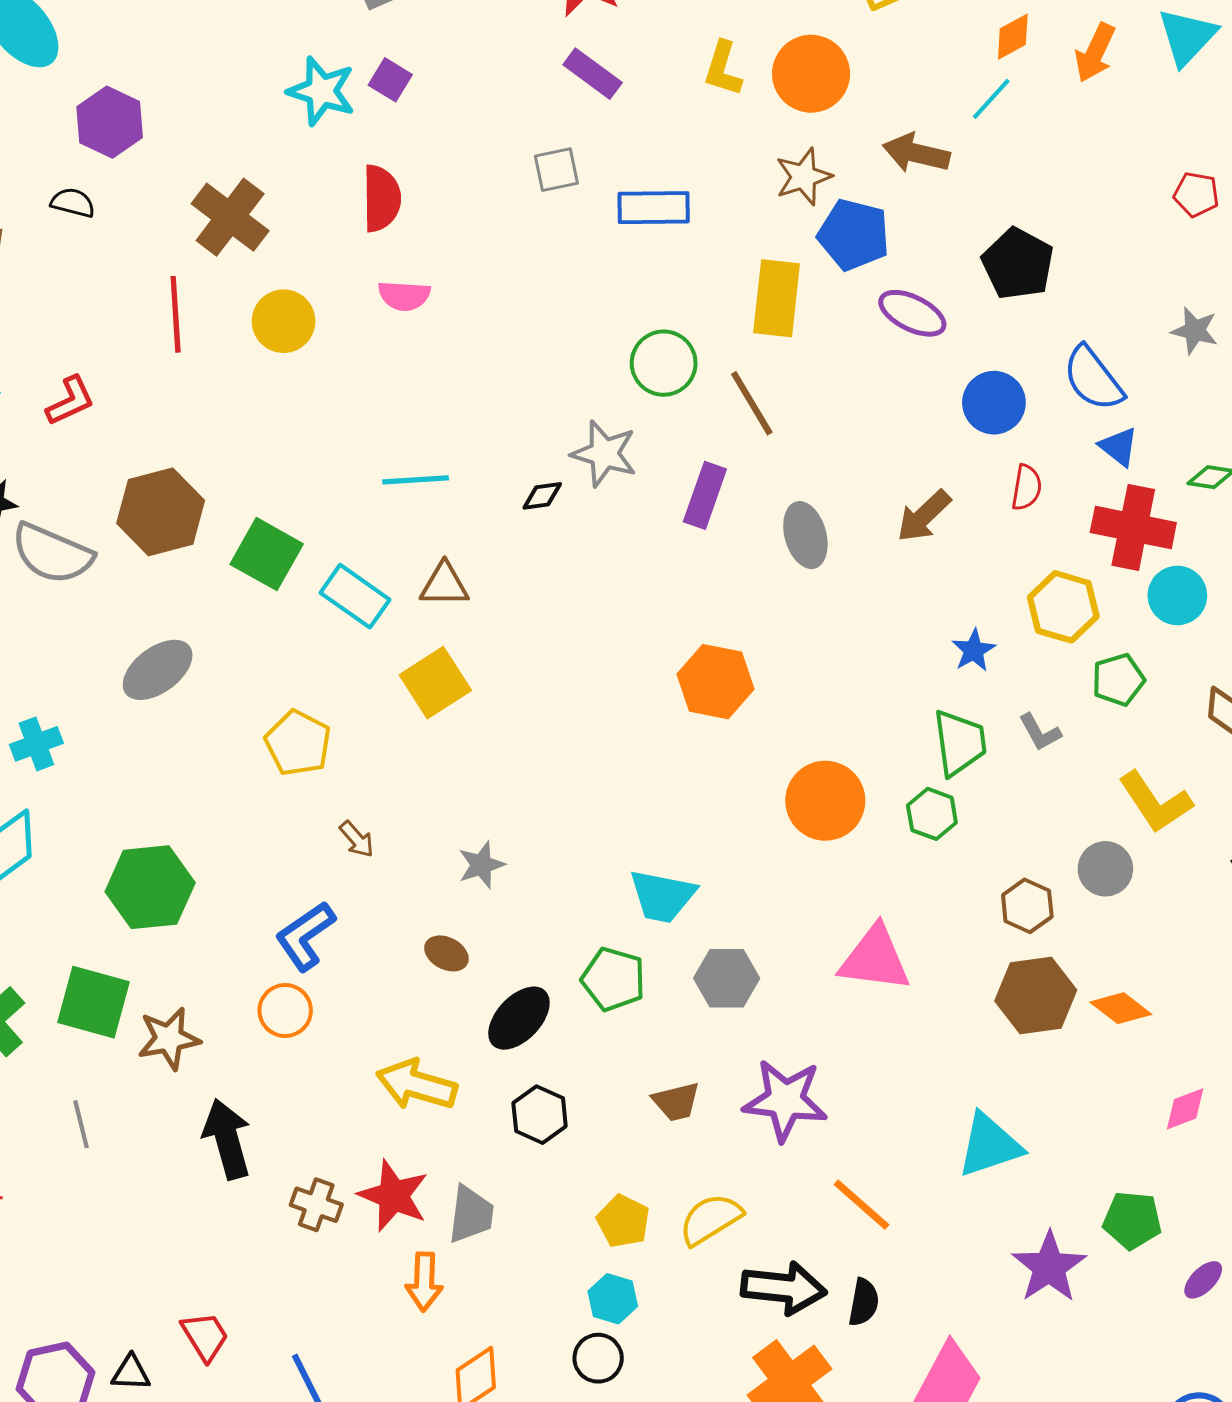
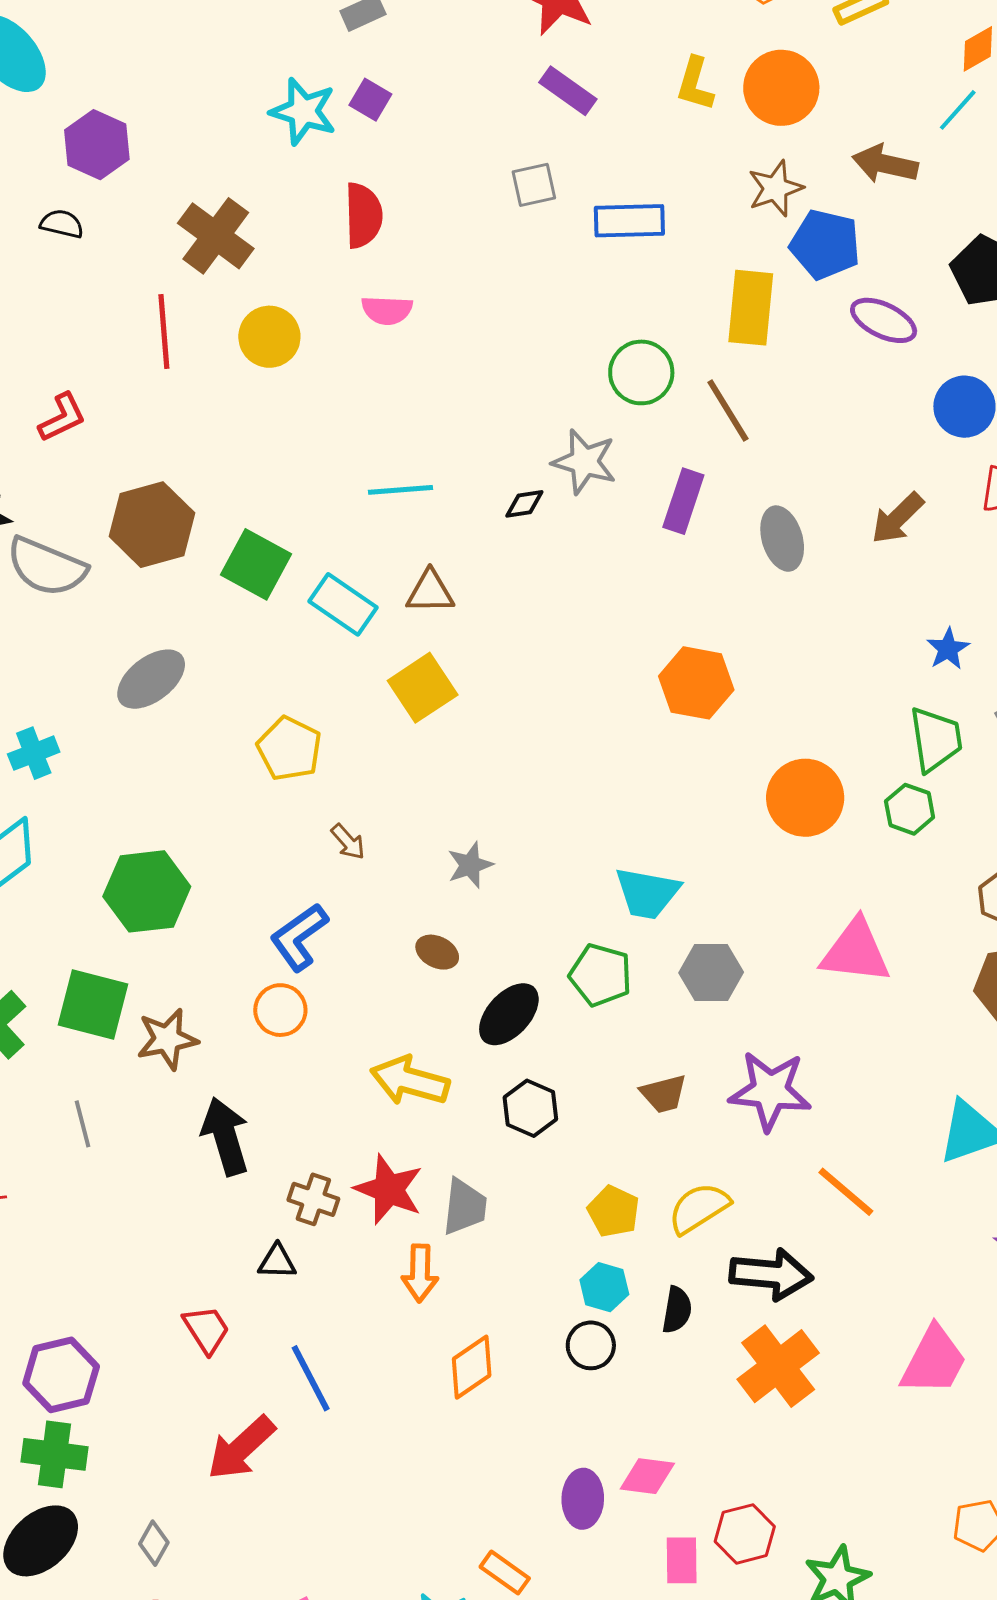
black semicircle: (864, 1302) -> (677, 1310), moved
black triangle: (131, 1373) -> (277, 1262), moved

